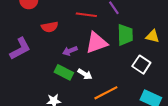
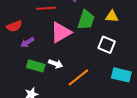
green trapezoid: (125, 35) -> (86, 20), turned 30
purple arrow: (70, 51) -> (27, 42), moved

